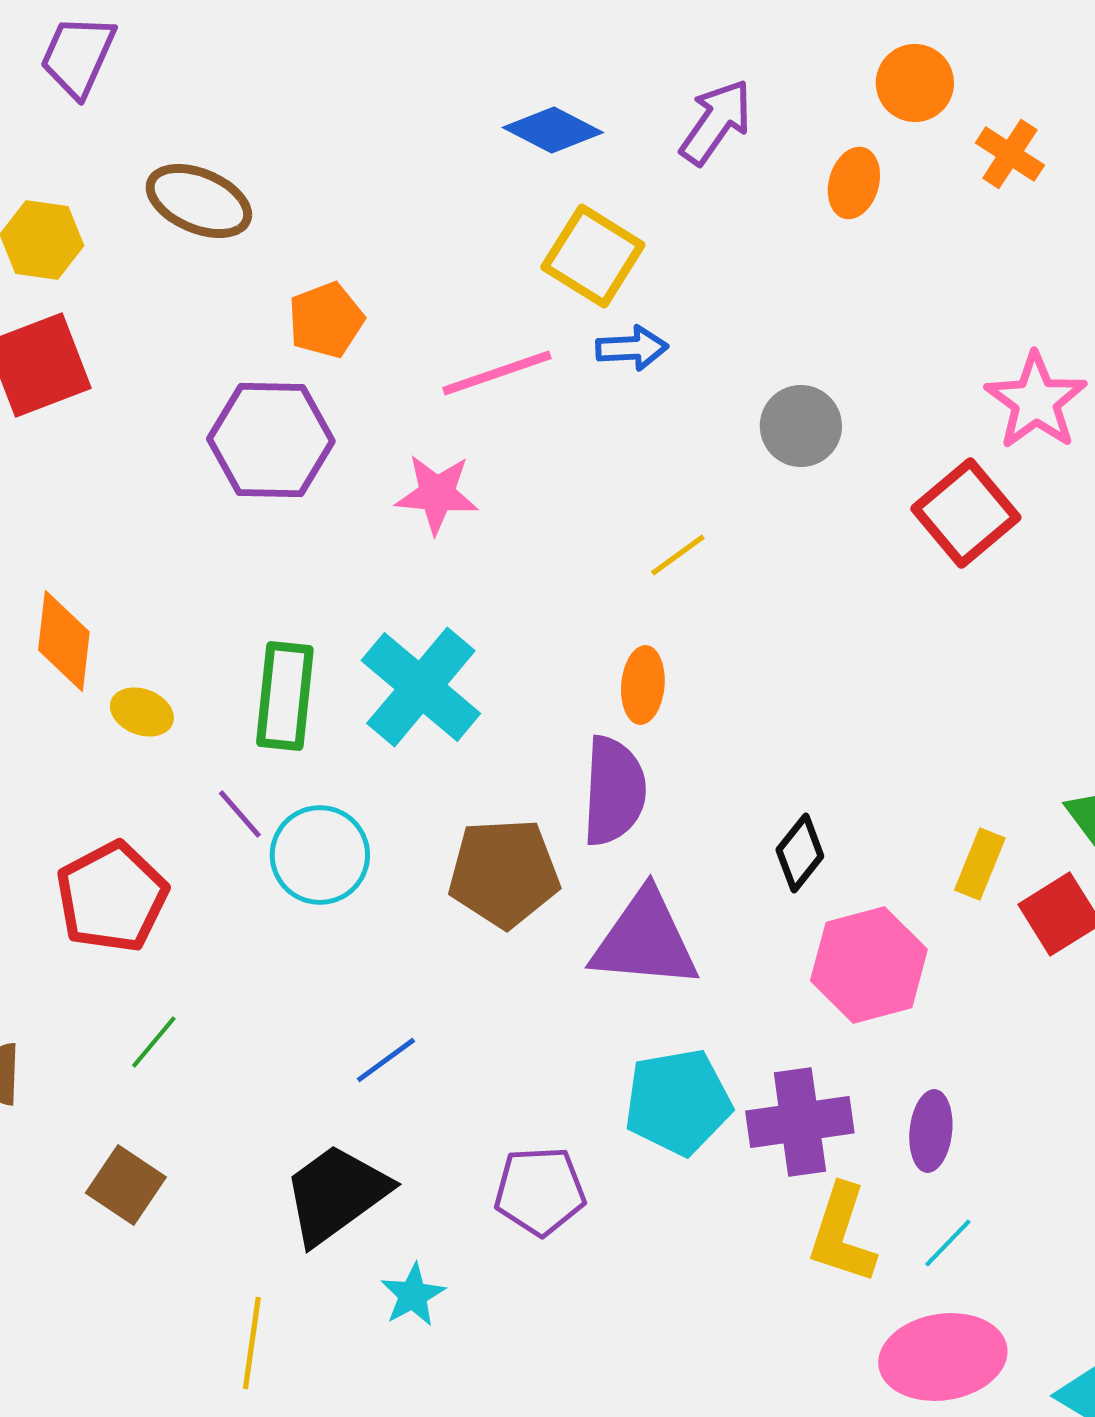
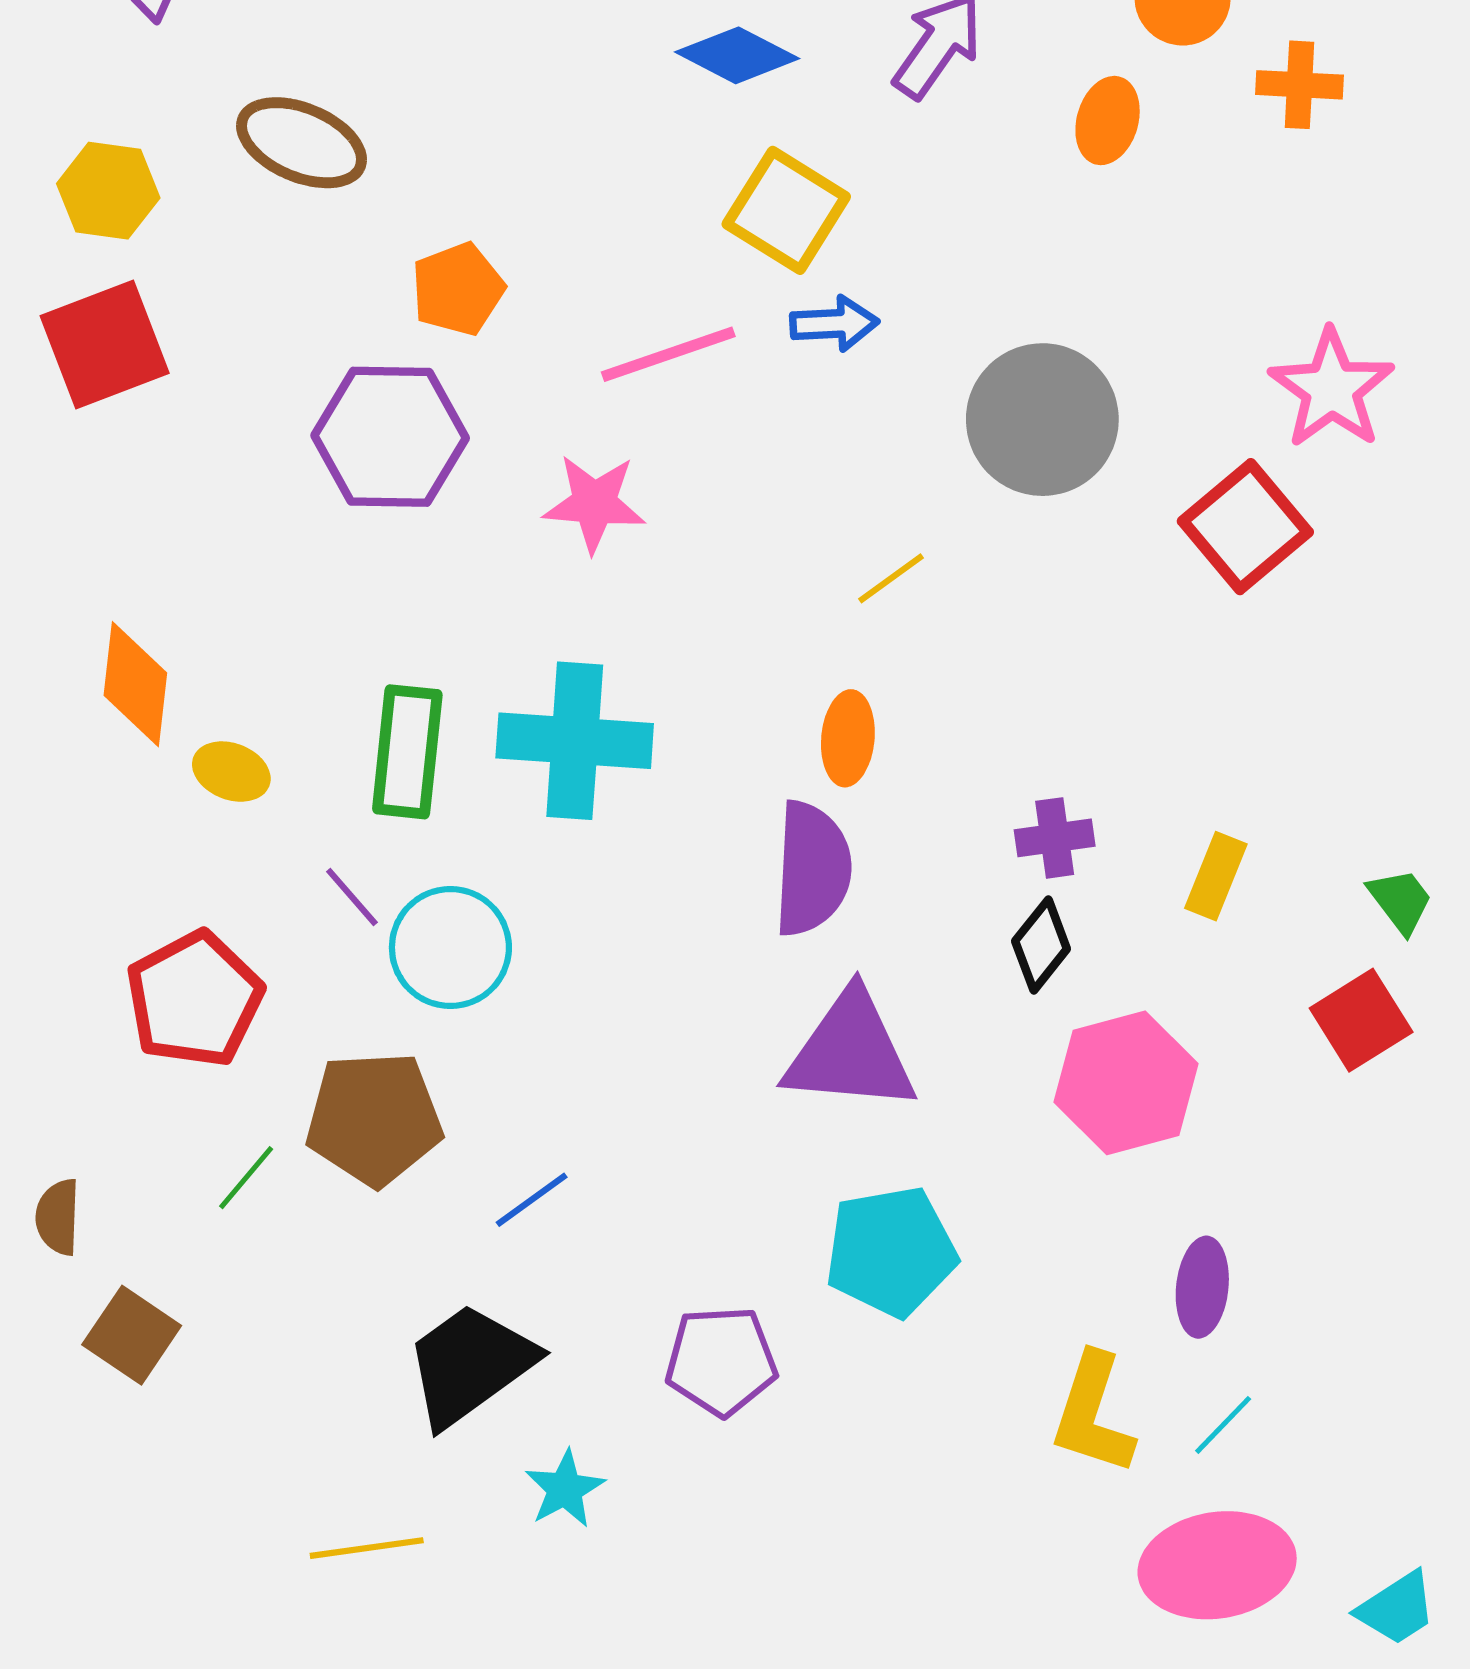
orange cross: (1010, 154) -> (1300, 85), turned -30
gray circle: (801, 426) -> (1042, 420), size x1.5
cyan cross: (421, 687) -> (575, 741), turned -36
yellow rectangle: (980, 864) -> (1216, 876), moved
brown pentagon: (504, 873) -> (374, 1119), moved
purple cross: (800, 1122) -> (1055, 838), moved, size x0.6
brown square: (126, 1185) -> (132, 1335), moved
yellow line: (252, 1343) -> (367, 1548), turned 74

